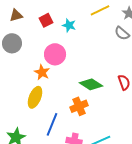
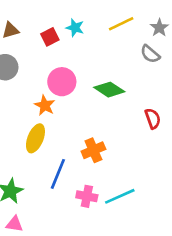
cyan star: (69, 25) -> (75, 28), moved
green diamond: (91, 84) -> (109, 90), moved

